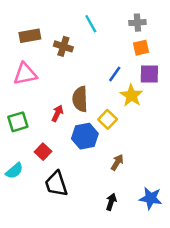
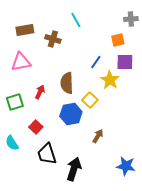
gray cross: (137, 23) -> (131, 19), moved
red arrow: (57, 113) -> (40, 92), moved
cyan semicircle: (14, 171) -> (12, 143), turned 98
black arrow: (111, 202) -> (74, 169), moved, size x1.6

